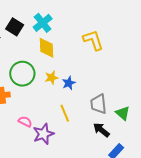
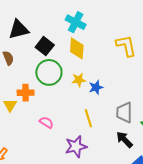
cyan cross: (43, 23) -> (76, 22), turned -30
black square: (15, 27) -> (45, 46), moved
purple star: (43, 134) -> (76, 146), moved

